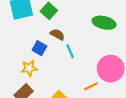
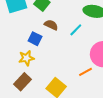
cyan line: (70, 51) -> (76, 30), moved, turned 72

